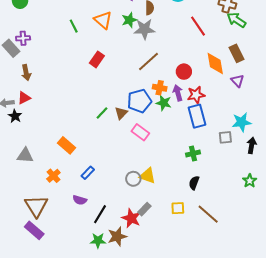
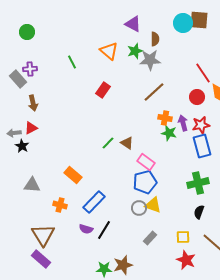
green line: (74, 26) -> (72, 62), moved
red line: (198, 26) -> (203, 73), moved
red circle: (184, 72) -> (197, 97), moved
blue pentagon: (139, 101) -> (145, 182), moved
brown triangle: (121, 113) -> (127, 143), turned -40
green cross: (193, 153) -> (198, 183), size x1.5
blue rectangle: (88, 173) -> (94, 202), size x1.6
orange cross: (53, 176) -> (60, 205), turned -32
black line: (100, 214) -> (104, 230), moved
red star: (131, 218) -> (186, 260), moved

